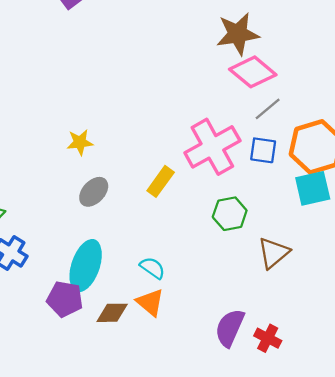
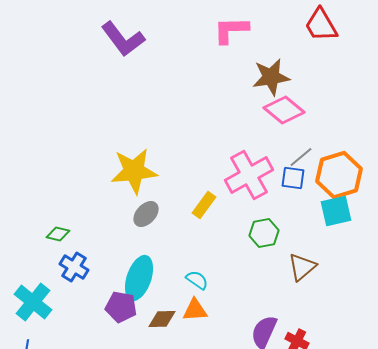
gray line: (268, 109) -> (301, 157), moved
yellow star: (80, 142) -> (134, 171), size x2.0
orange triangle: (150, 302) -> (195, 310), turned -44

